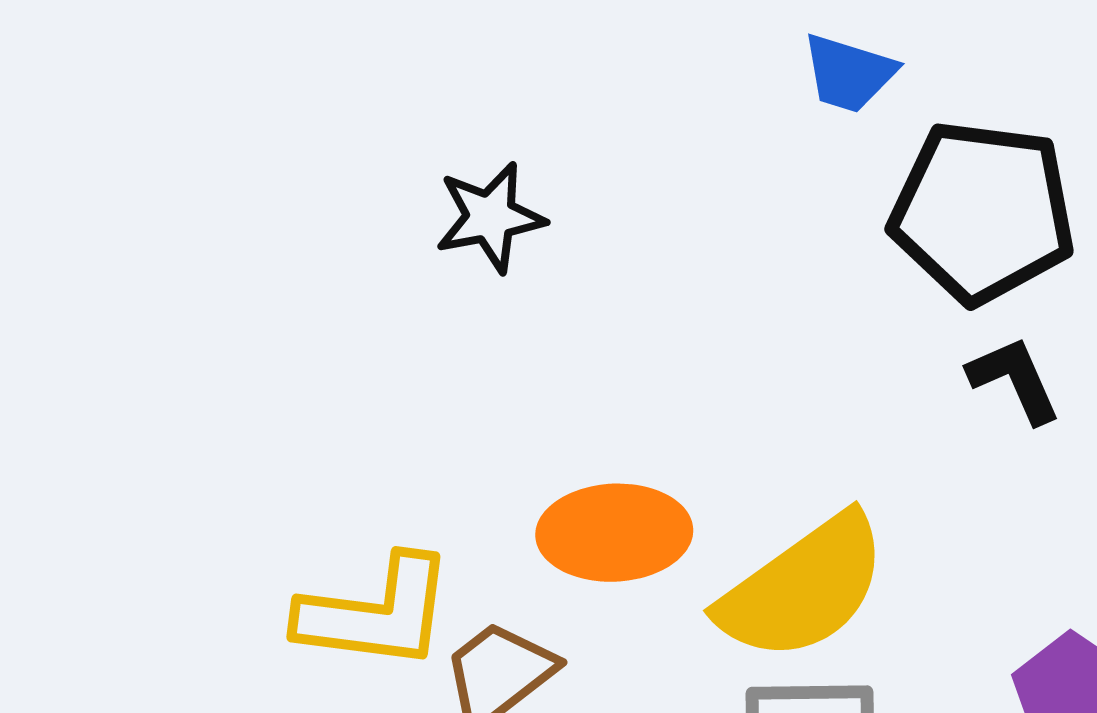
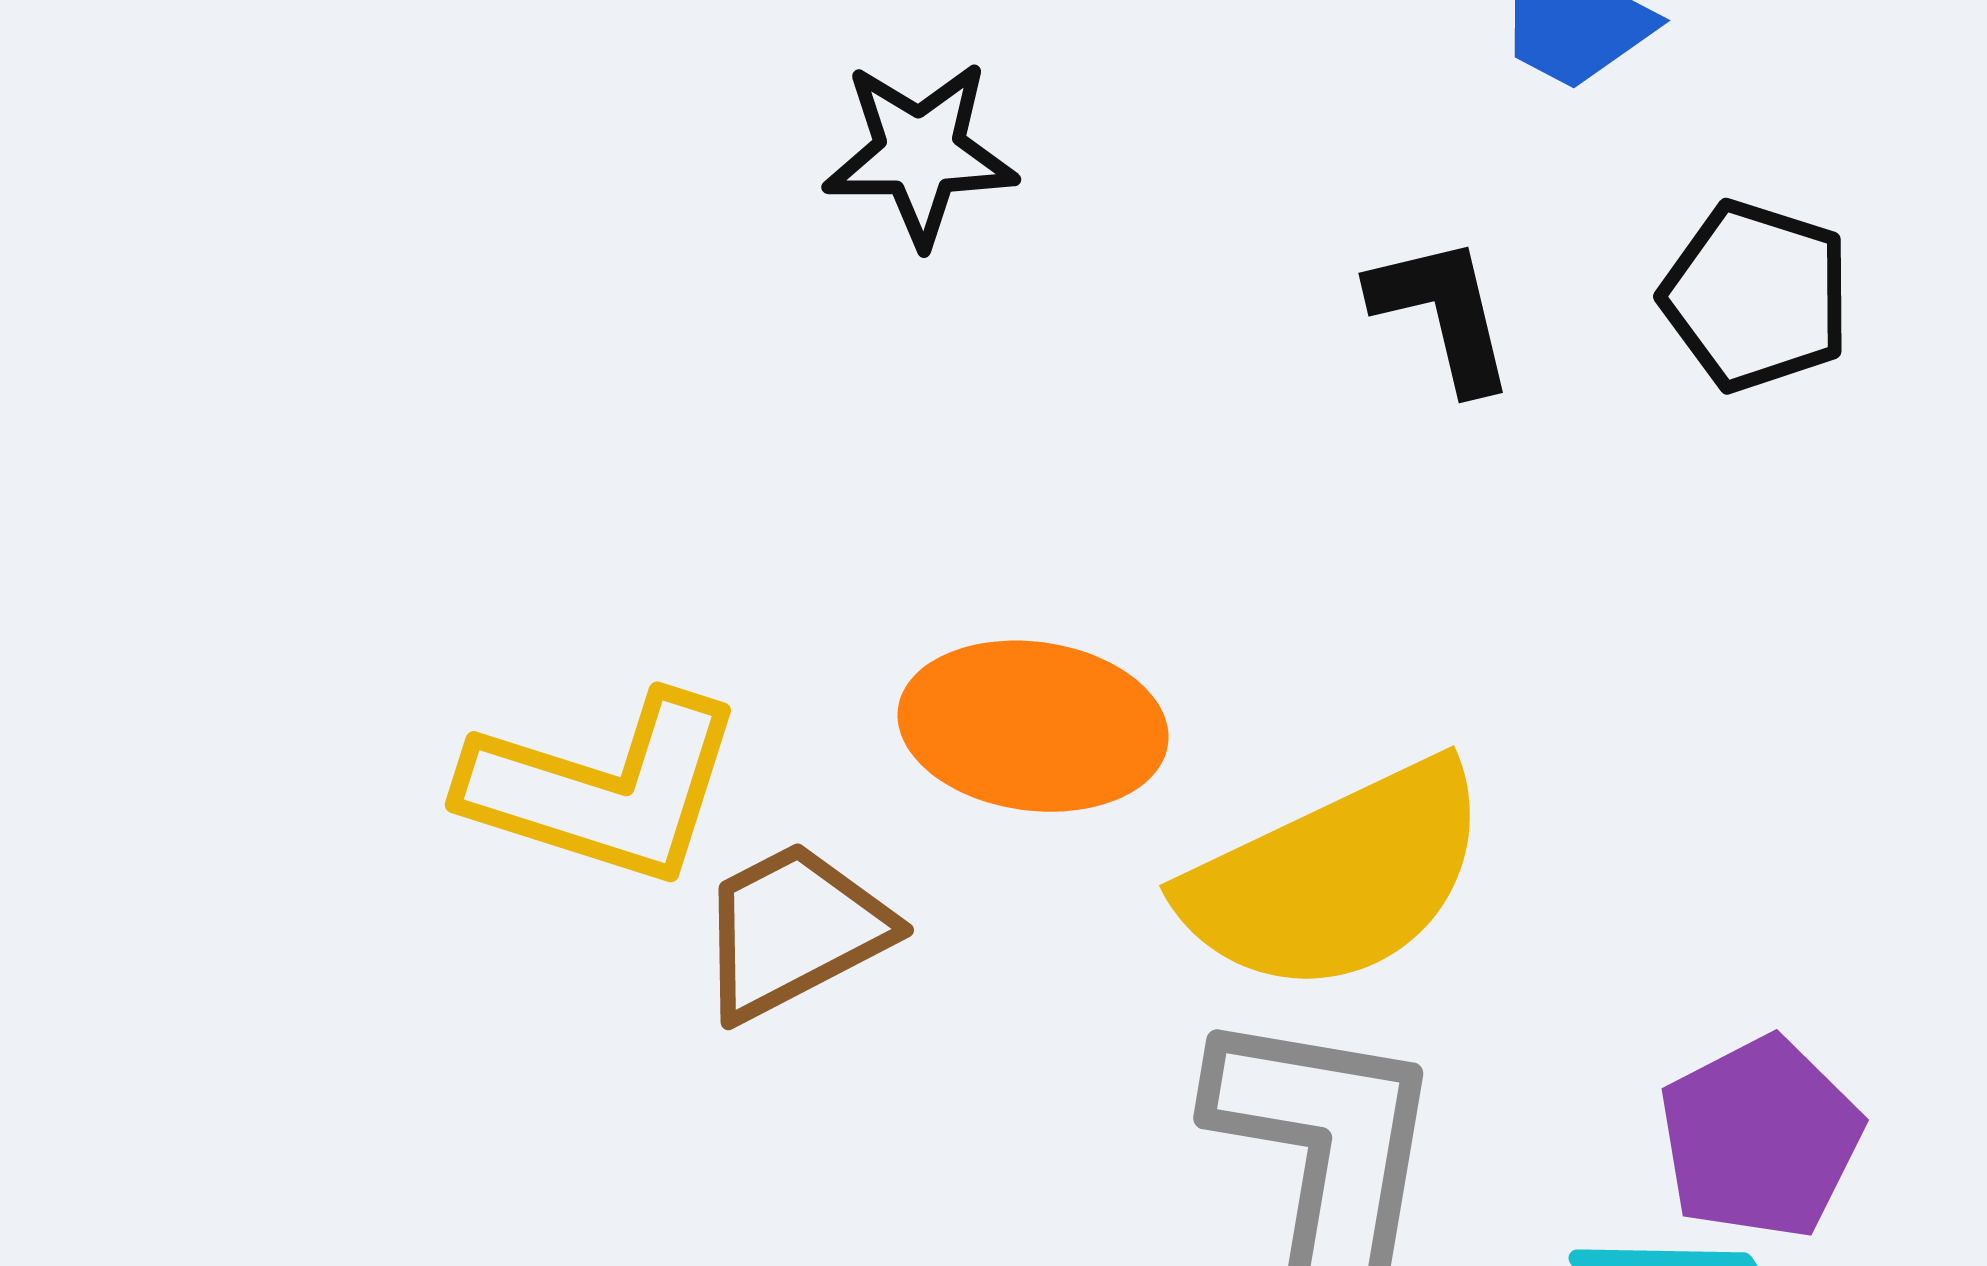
black pentagon: (983, 212) -> (1756, 296), size x0.6
black L-shape: (1014, 380) -> (1443, 313), moved

